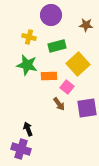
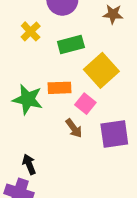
yellow cross: (29, 37) -> (31, 31), turned 32
green star: (27, 65) -> (28, 99), moved

